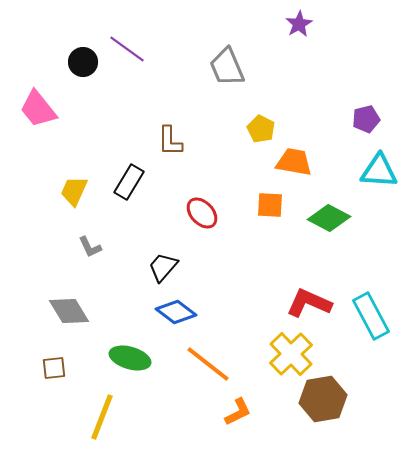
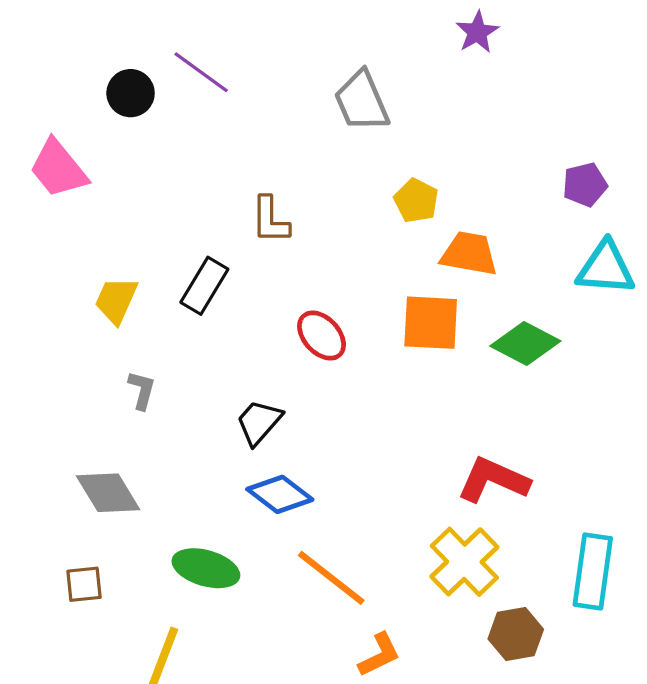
orange square: (270, 205) -> (431, 323), size x1.4
gray L-shape: (90, 247) -> (142, 390), turned -140
cyan rectangle: (371, 316) -> (593, 571), moved, turned 36
brown hexagon: (323, 399) -> (516, 634), size x0.7

